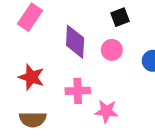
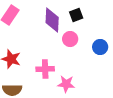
purple diamond: (75, 42) -> (52, 20), moved

